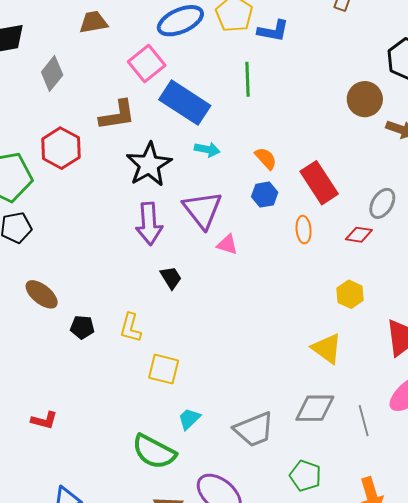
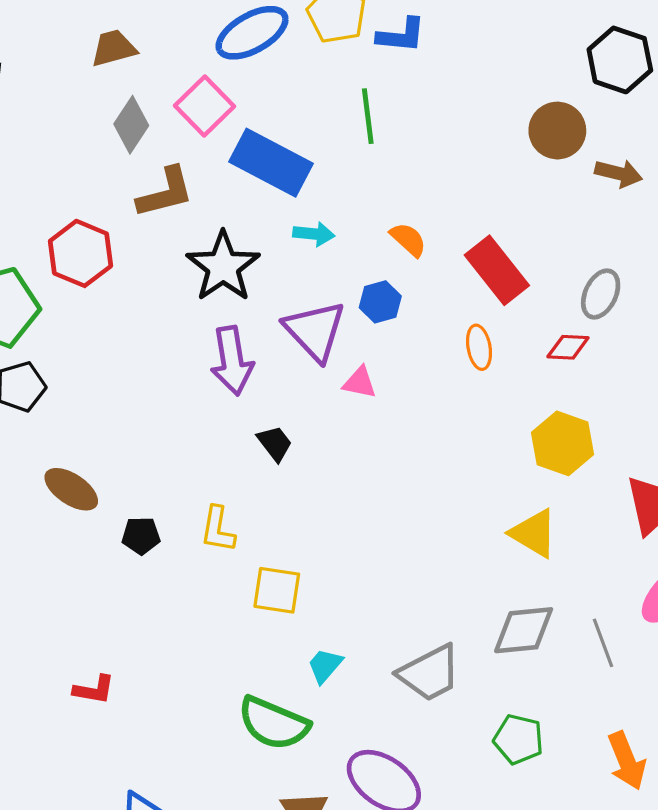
gray diamond: (52, 73) -> (131, 125), moved
blue hexagon: (265, 195) -> (380, 302), moved
yellow hexagon: (350, 294) -> (563, 443), size x1.4

